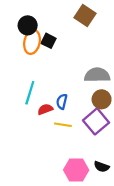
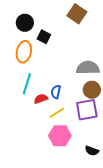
orange ellipse: (32, 42) -> (24, 52), moved
purple square: (96, 121) -> (87, 110), turned 30
yellow line: (63, 125) -> (57, 113), turned -42
pink hexagon: (76, 170) -> (60, 136), moved

